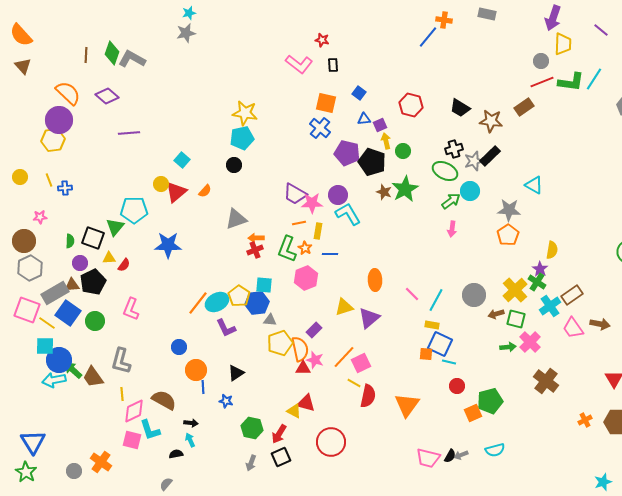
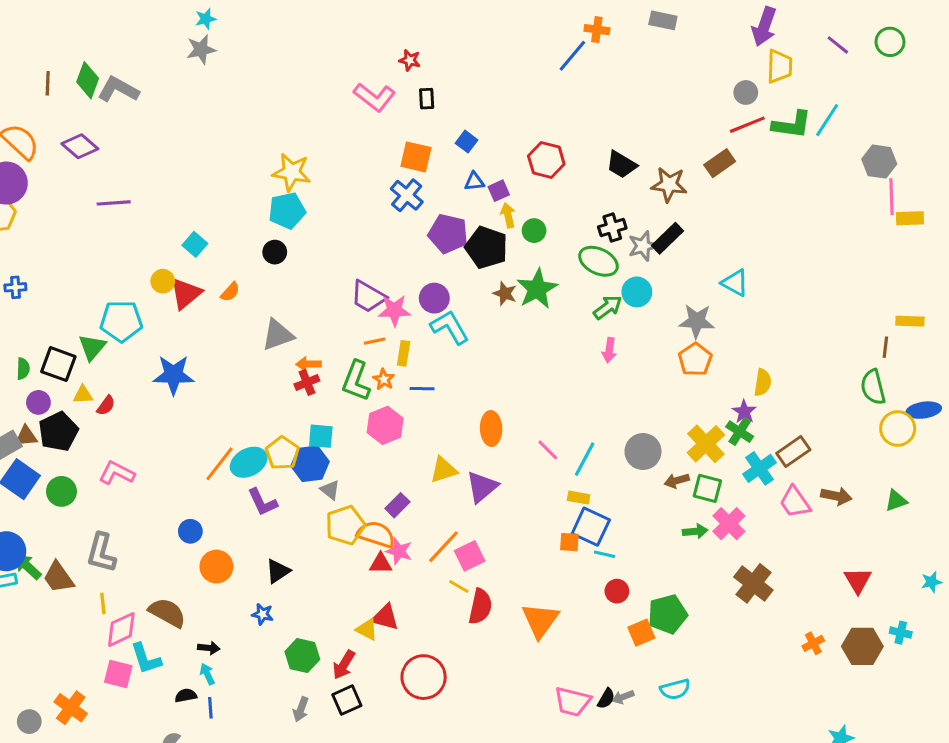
pink L-shape: (131, 309) -> (117, 473), turned 95
gray triangle: (270, 320) -> (330, 490), turned 32
orange semicircle: (300, 349) -> (376, 534), turned -60
blue line: (203, 387) -> (210, 708), moved

